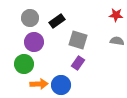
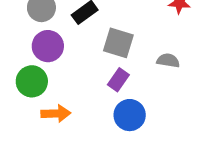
gray semicircle: (117, 41) -> (168, 61), moved
blue circle: (61, 85) -> (130, 115), moved

